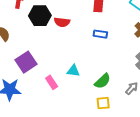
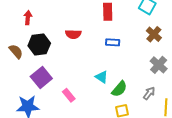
black hexagon: (40, 16) -> (39, 44), moved
cyan triangle: (73, 71) -> (102, 77), moved, turned 32

